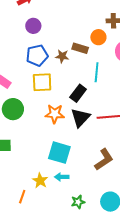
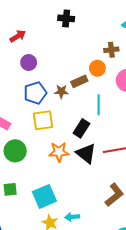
brown rectangle: (80, 48) -> (79, 81), turned -35
black triangle: (80, 118) -> (86, 154), turned -30
cyan square: (59, 153) -> (44, 196), moved, turned -35

